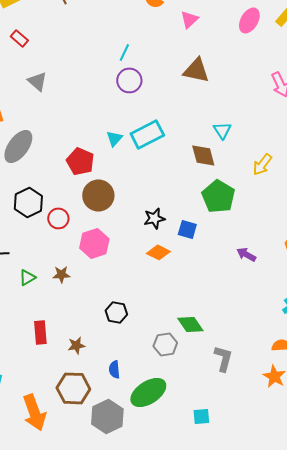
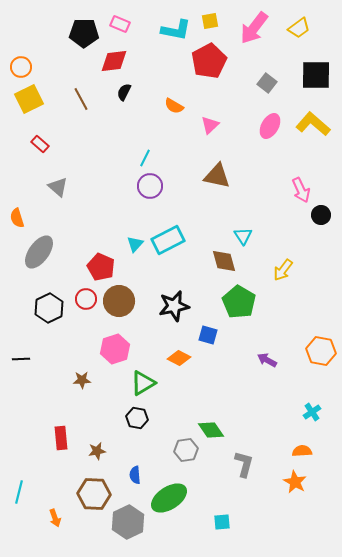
red circle: (58, 218) -> (86, 299), moved
black star: (154, 218) -> (174, 306), moved, size x1.4
green triangle: (27, 277) -> (143, 383), moved, size x1.5
orange arrow: (34, 412) -> (55, 518), size x0.5

